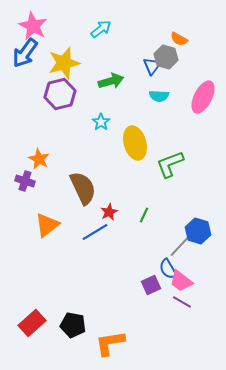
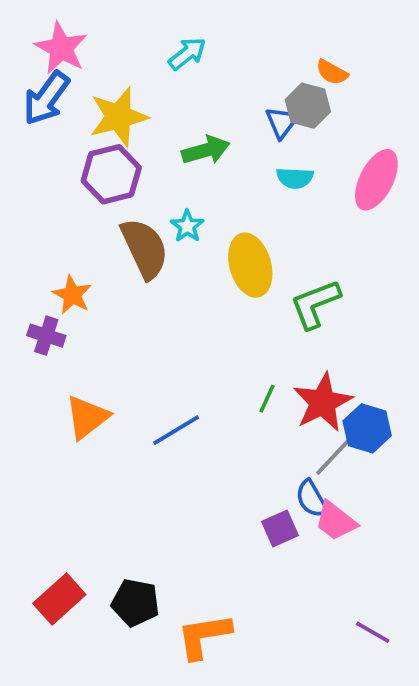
brown semicircle: (83, 188) -> (145, 248), moved
red star: (109, 212) -> (323, 402), moved, size x1.8
purple line: (182, 302) -> (373, 632), moved

